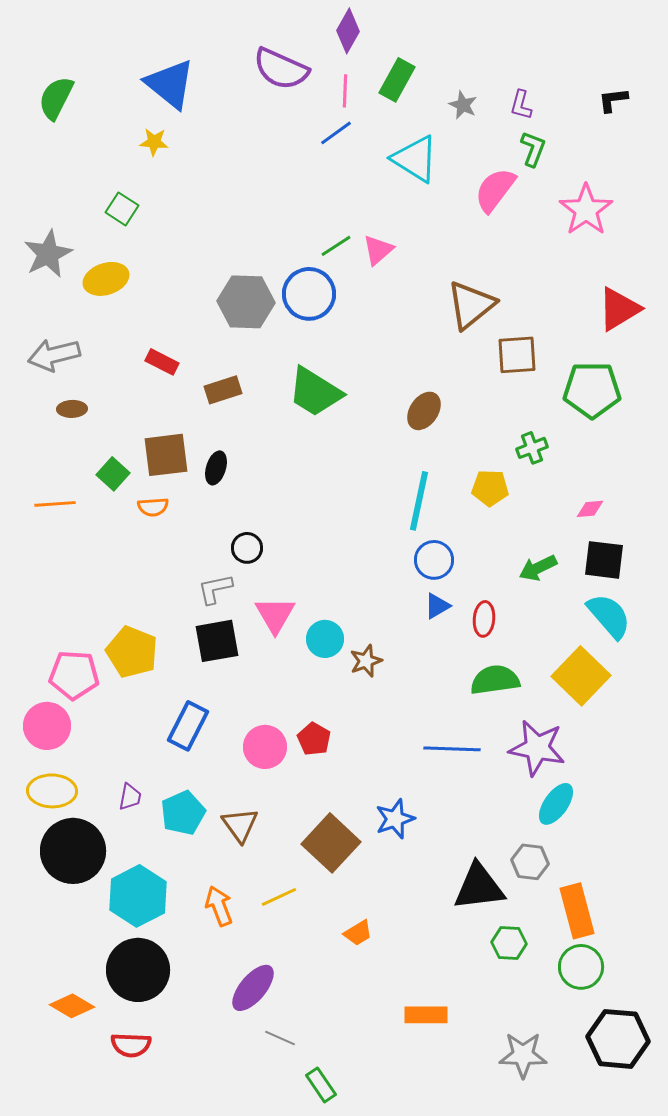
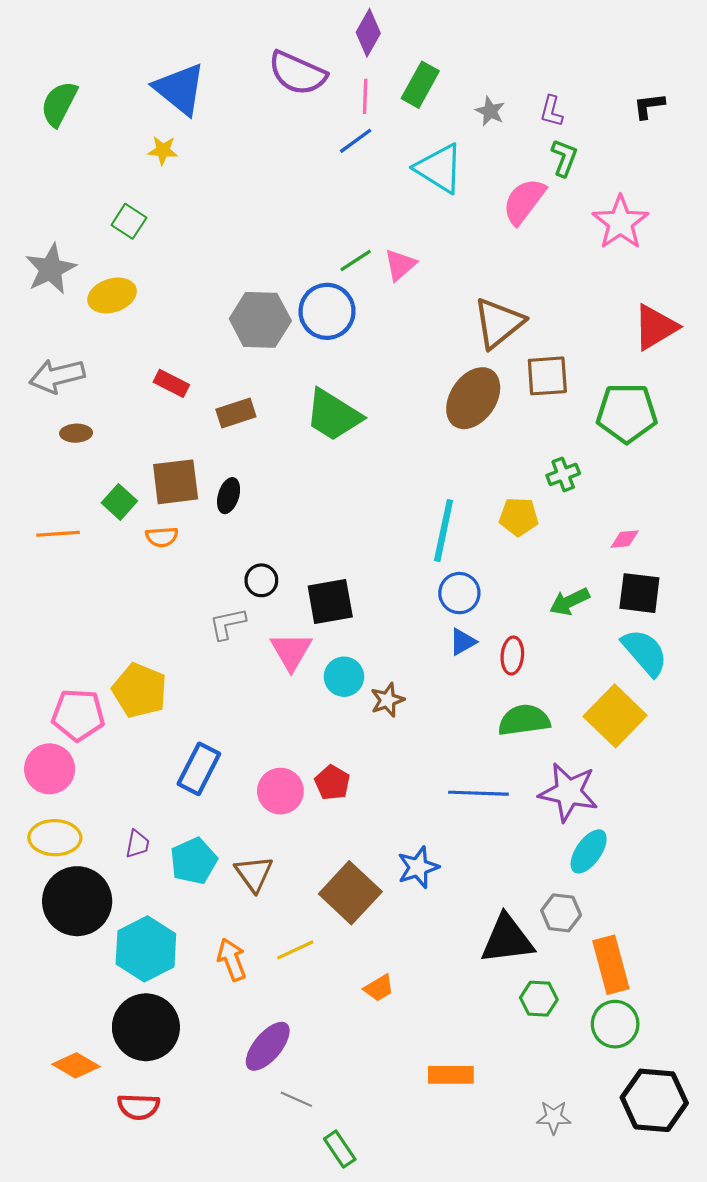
brown ellipse: (424, 411) -> (473, 398), moved, size x1.5
black square: (217, 641) -> (330, 602), moved
gray star: (523, 1055) -> (554, 1117), size x0.7

